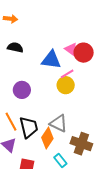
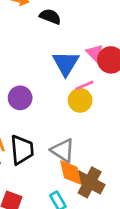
black semicircle: (15, 47) -> (50, 17), moved
blue triangle: (51, 60) -> (66, 63), turned 45
orange diamond: (47, 138) -> (71, 172), moved, turned -55

